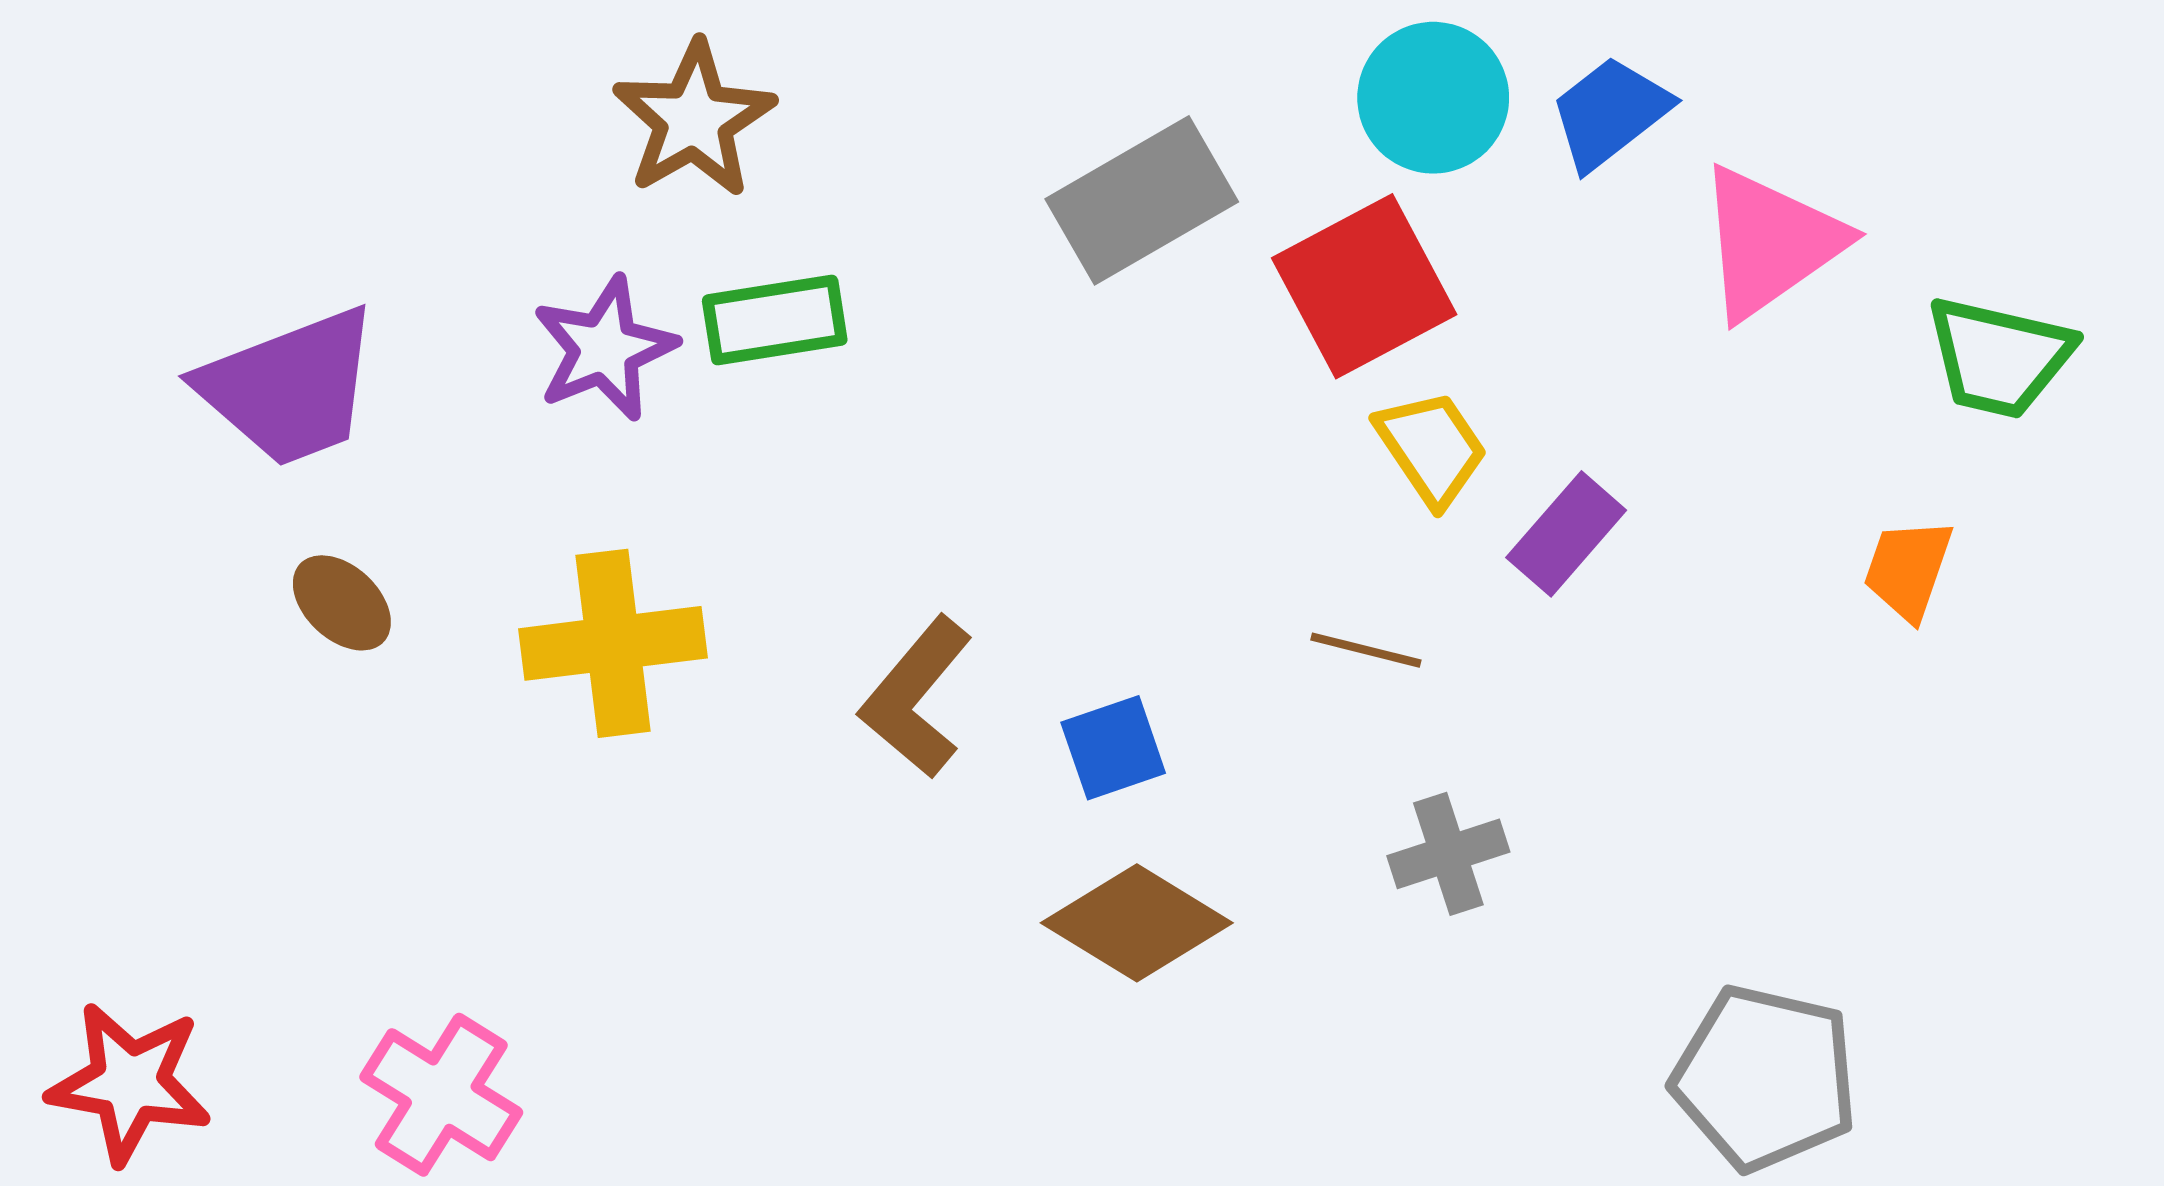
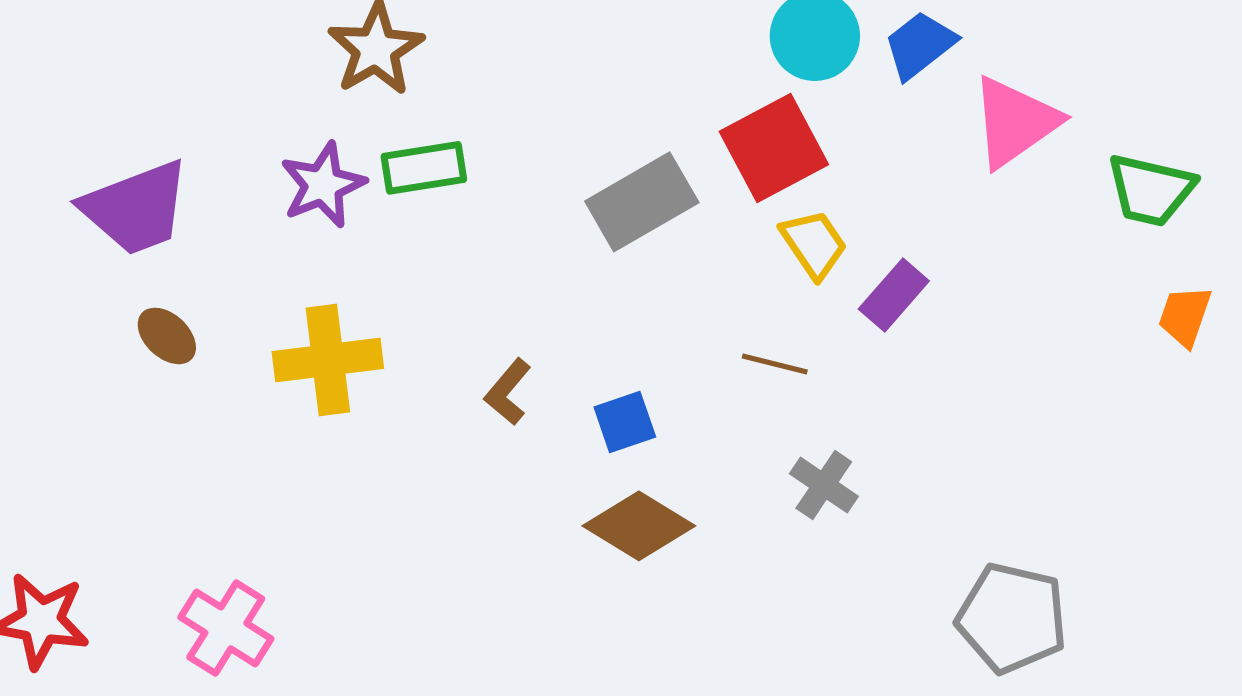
gray rectangle: (1142, 200) -> (642, 202), moved
orange trapezoid: (1908, 569) -> (1185, 316), moved
brown L-shape: (916, 697) -> (508, 392), size x0.7
gray cross: (1448, 854) -> (824, 485), turned -38

